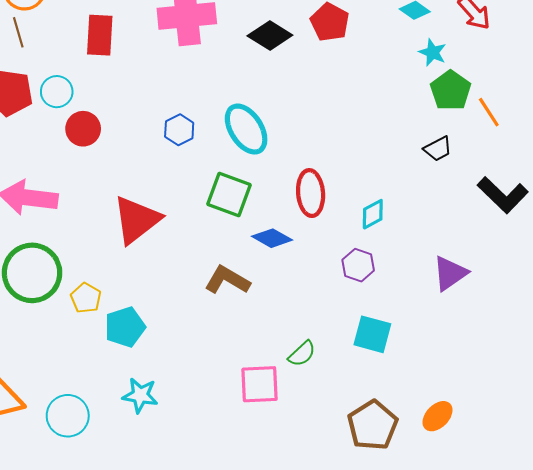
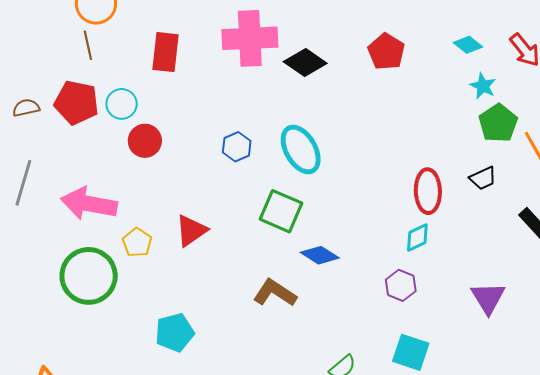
black diamond: (270, 35) -> (305, 63), moved
red ellipse: (311, 193) -> (428, 191), moved
red triangle: (137, 220) -> (191, 230), size x0.7
purple triangle: (450, 273) -> (488, 298), turned -30
yellow pentagon: (86, 298) -> (137, 242), moved

